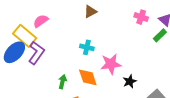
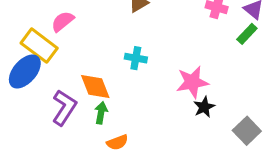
purple L-shape: (36, 53) -> (64, 108), moved
pink star: (111, 64) -> (192, 82), moved
orange diamond: (88, 77) -> (95, 87), moved

